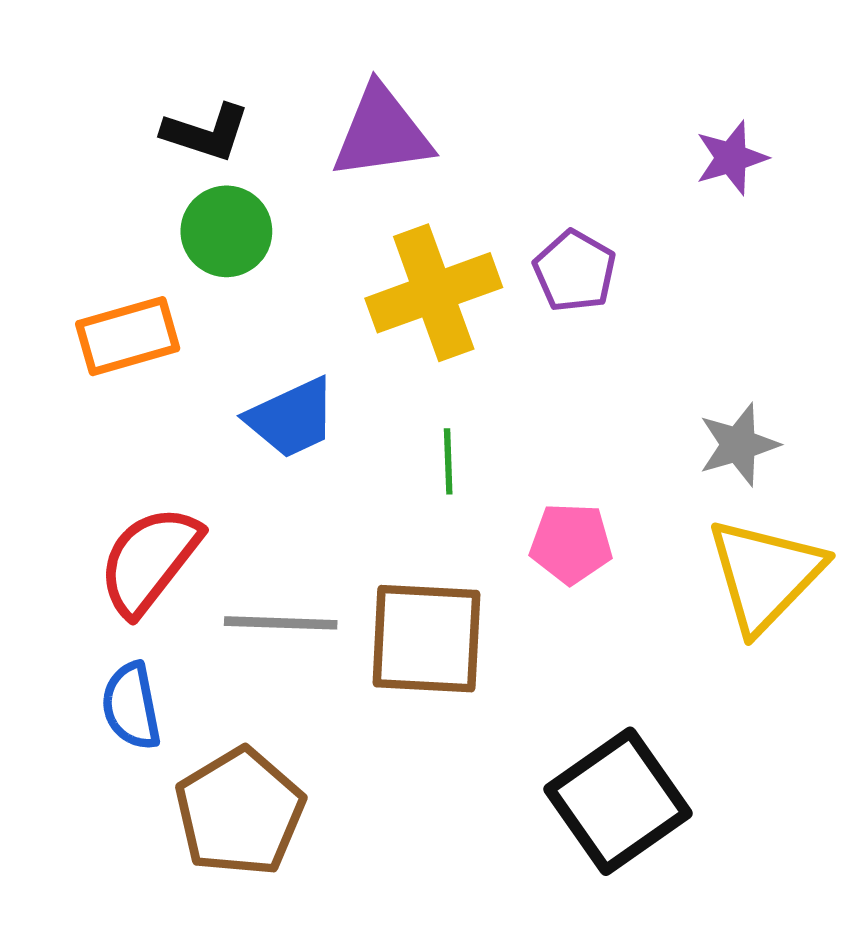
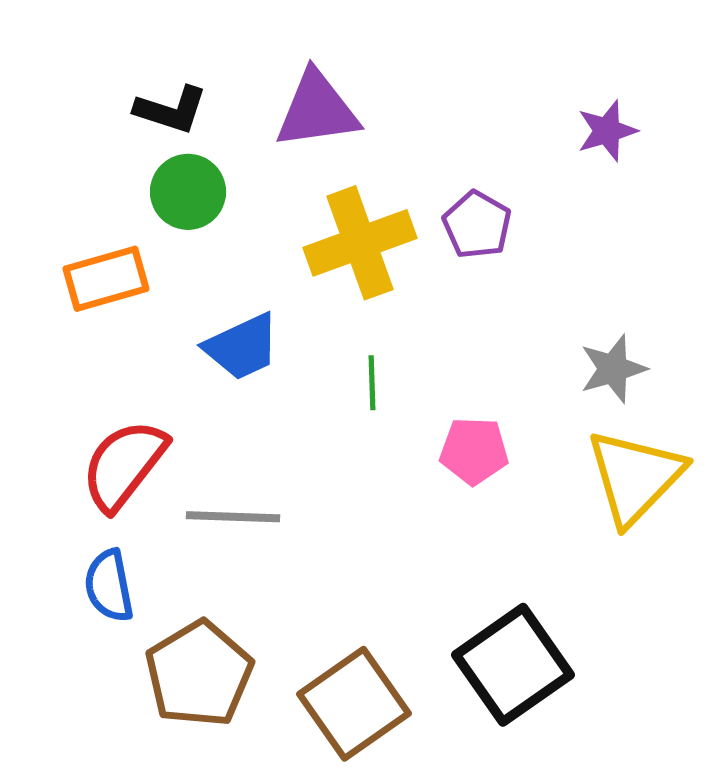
brown square: (426, 639) -> (354, 704), moved, turned -38

